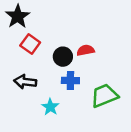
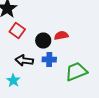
black arrow: (25, 82) -> (24, 60), moved
cyan star: (50, 107) -> (13, 80), moved

